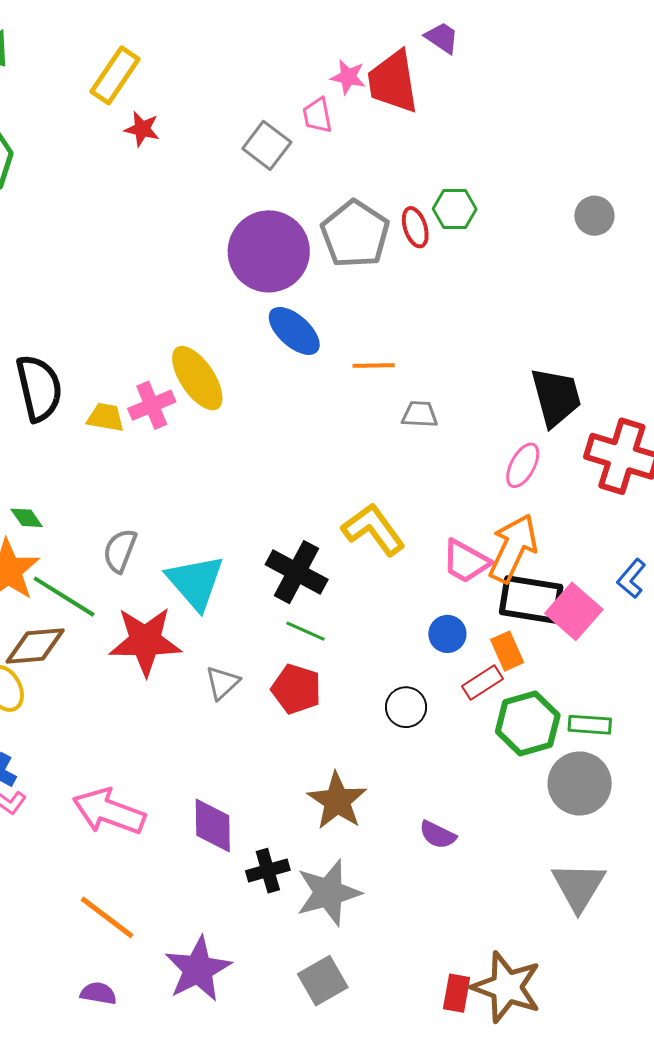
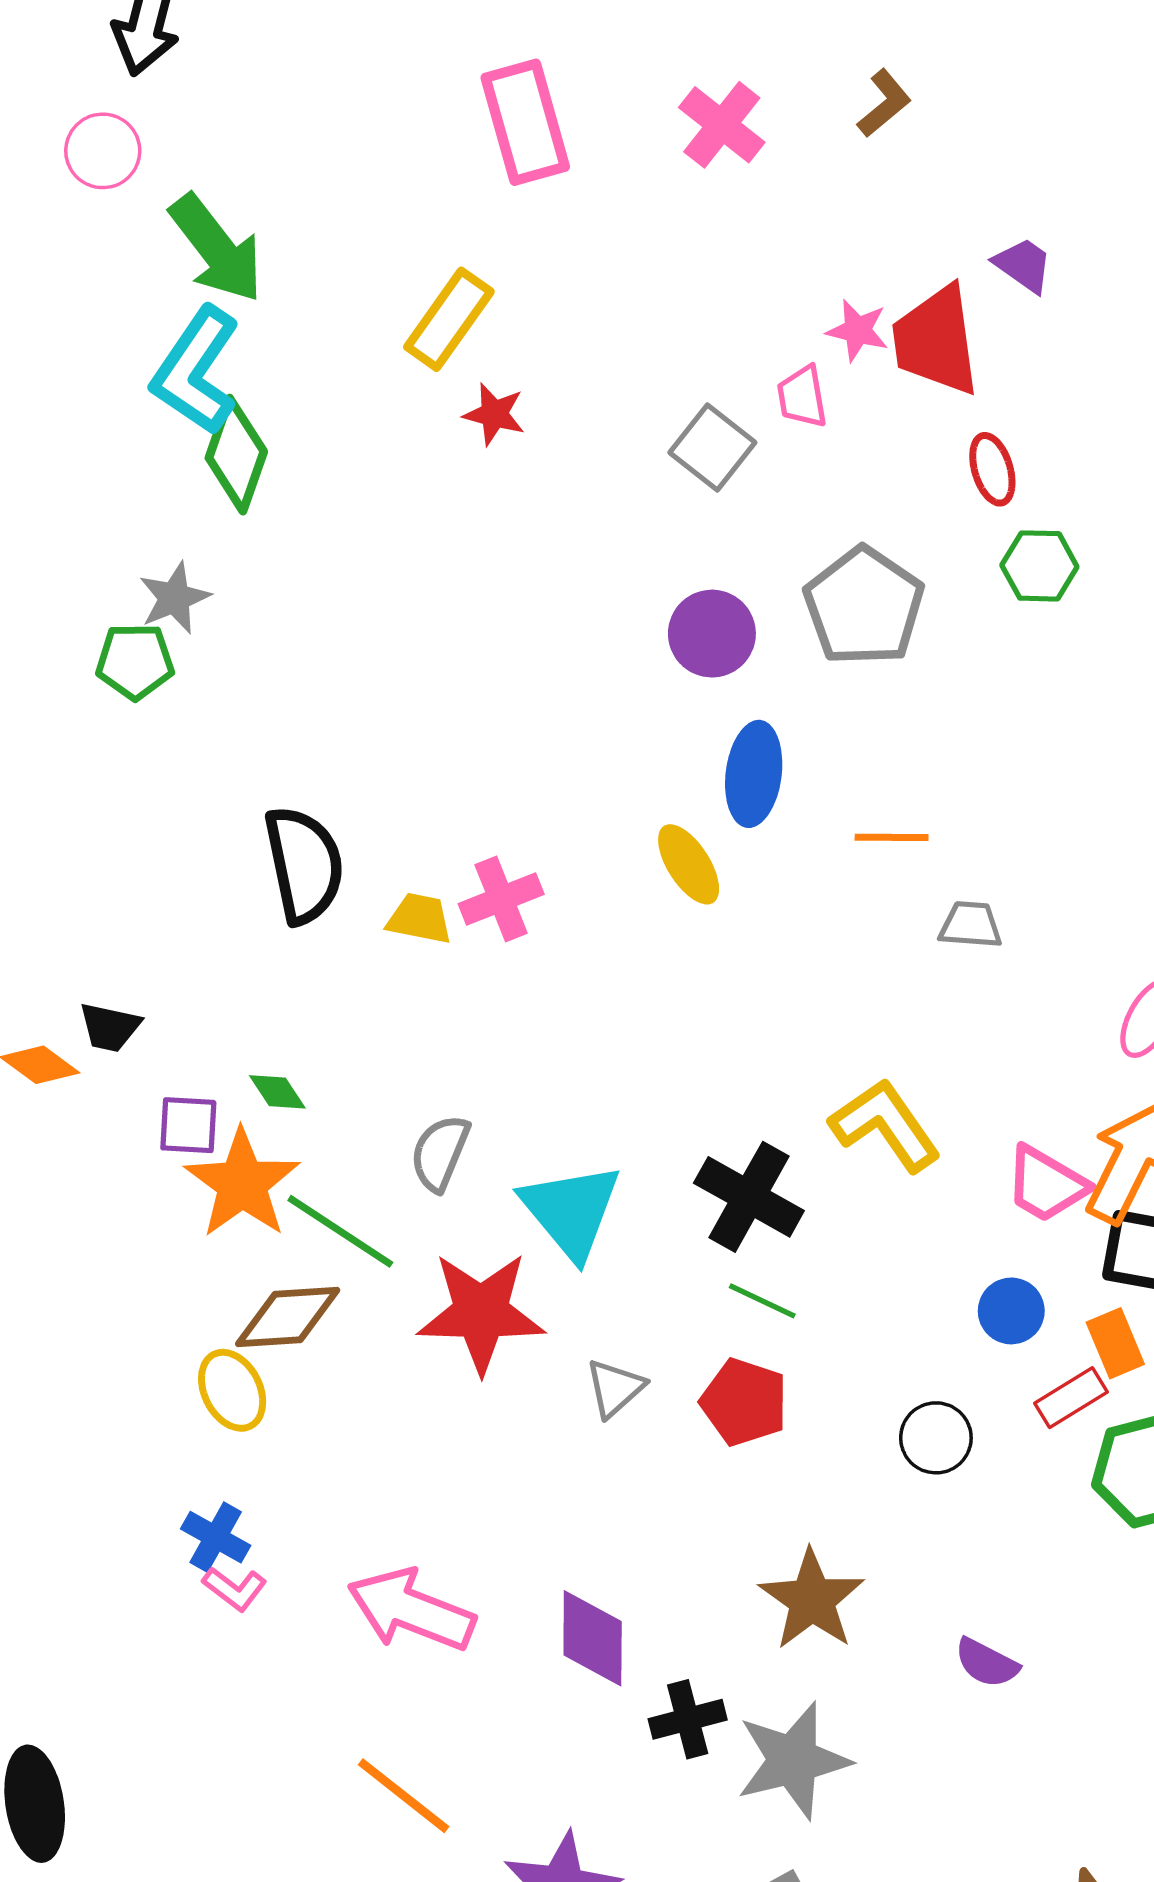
red ellipse: (415, 227) -> (992, 469), moved
purple circle: (269, 251) -> (712, 634), size x0.6
blue ellipse: (294, 331) -> (754, 774), turned 54
yellow ellipse: (197, 378) -> (689, 864), moved, size x0.7

